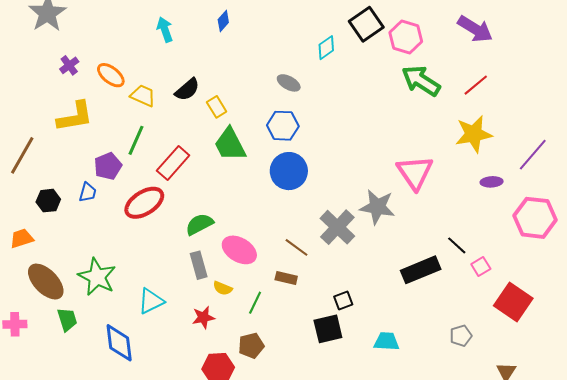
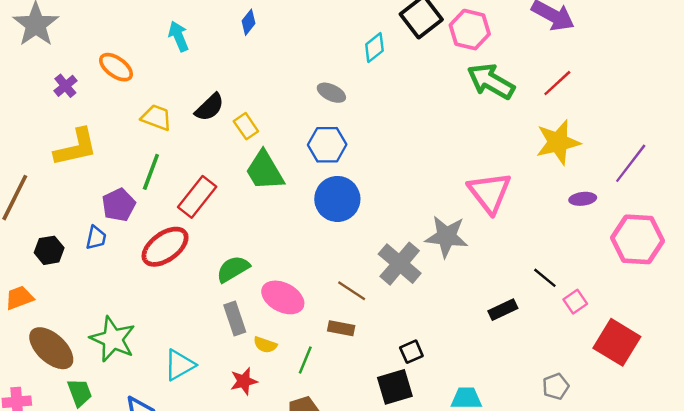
orange ellipse: (111, 75) -> (116, 67), moved
black rectangle: (421, 270) -> (503, 310), size x0.6

